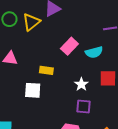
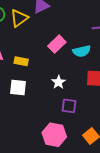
yellow rectangle: (46, 70) -> (21, 61), moved
white star: (81, 84) -> (59, 82), moved

